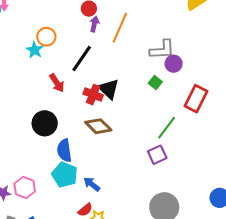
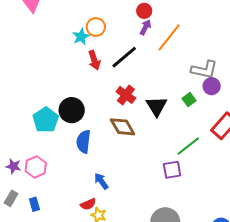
red arrow: (57, 83) -> (94, 60), moved
black triangle: (109, 89) -> (156, 106), moved
cyan pentagon: (65, 175) -> (46, 120), moved

